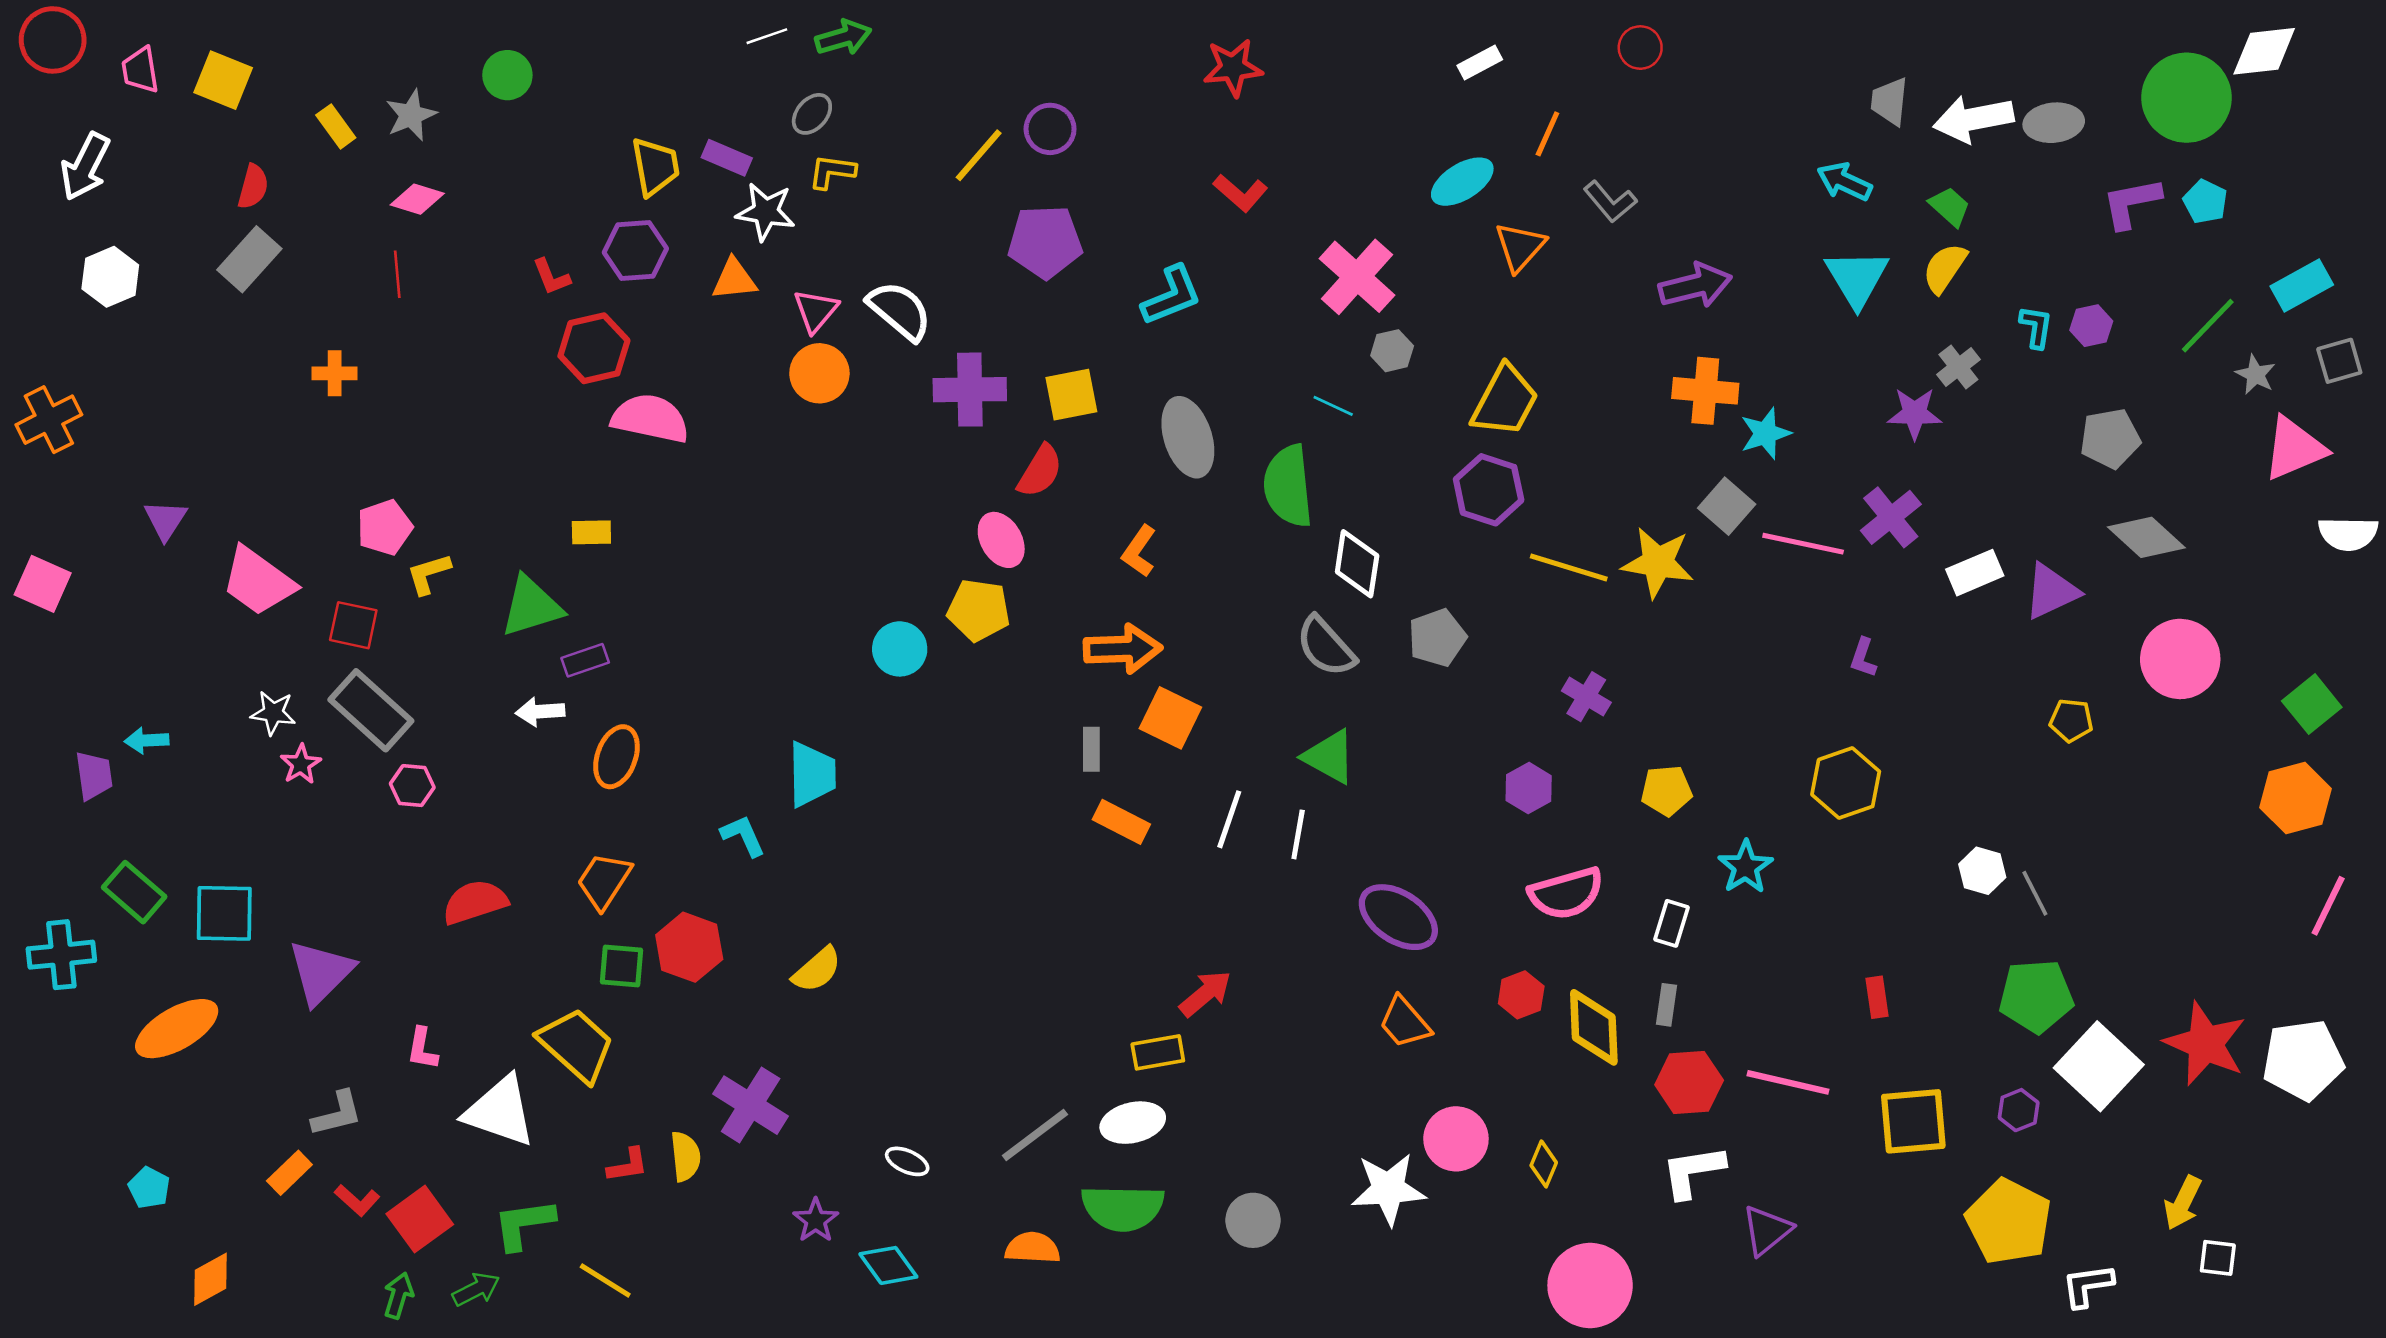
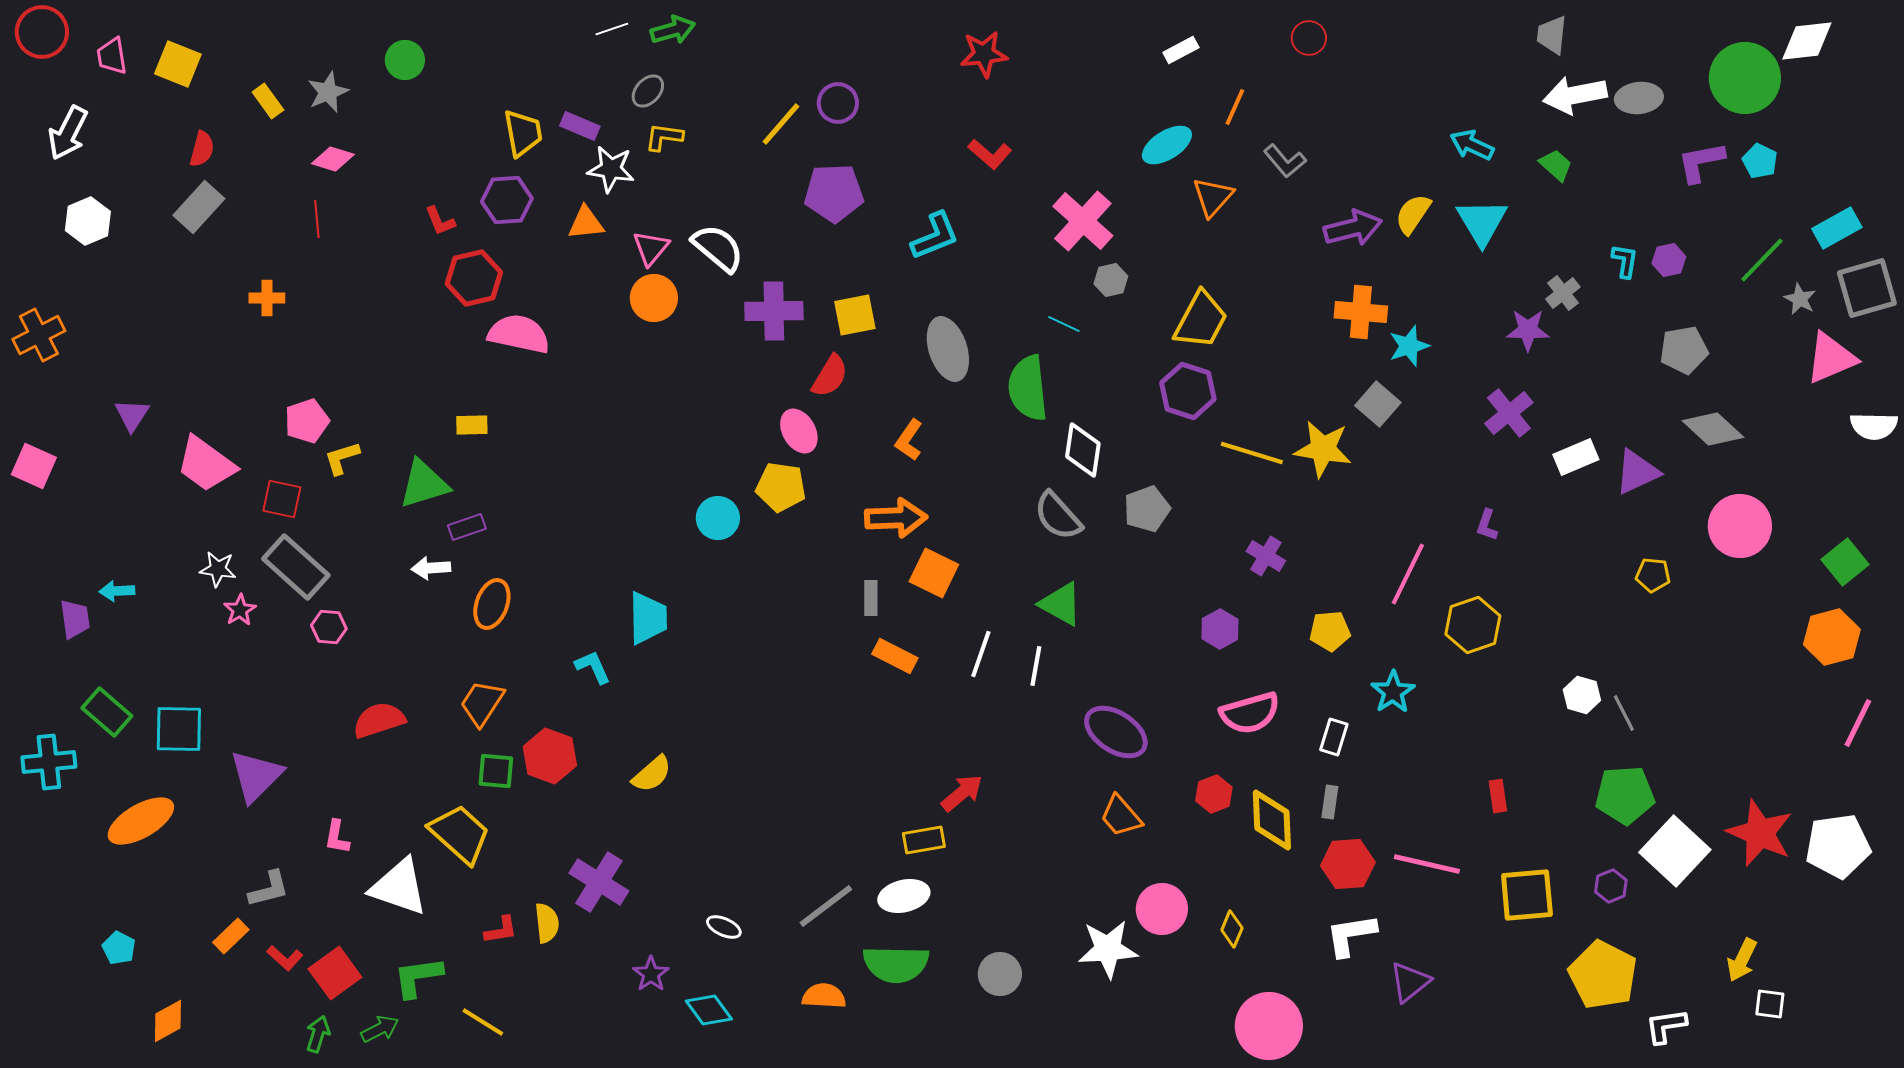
gray trapezoid: (1890, 101) -> (1552, 35), moved
yellow semicircle: (1945, 268) -> (1413, 214), moved
gray square: (2339, 361) -> (1867, 288), size x1.6
pink line: (1803, 544) -> (1408, 574), moved, turned -76

